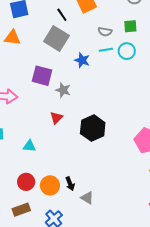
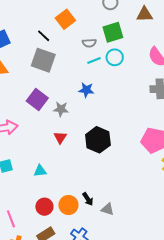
green square: (130, 26) -> (113, 32), size x1.5
blue star: (82, 60) -> (86, 90), moved
purple square: (42, 76) -> (37, 100), turned 35

